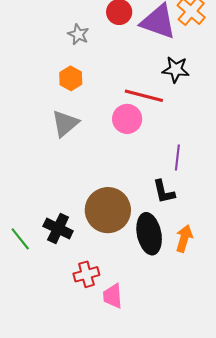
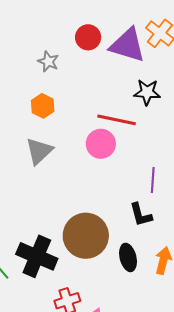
black cross: (58, 229) -> (37, 256), size x1.4
black ellipse: (149, 234) -> (128, 257), size x0.7

